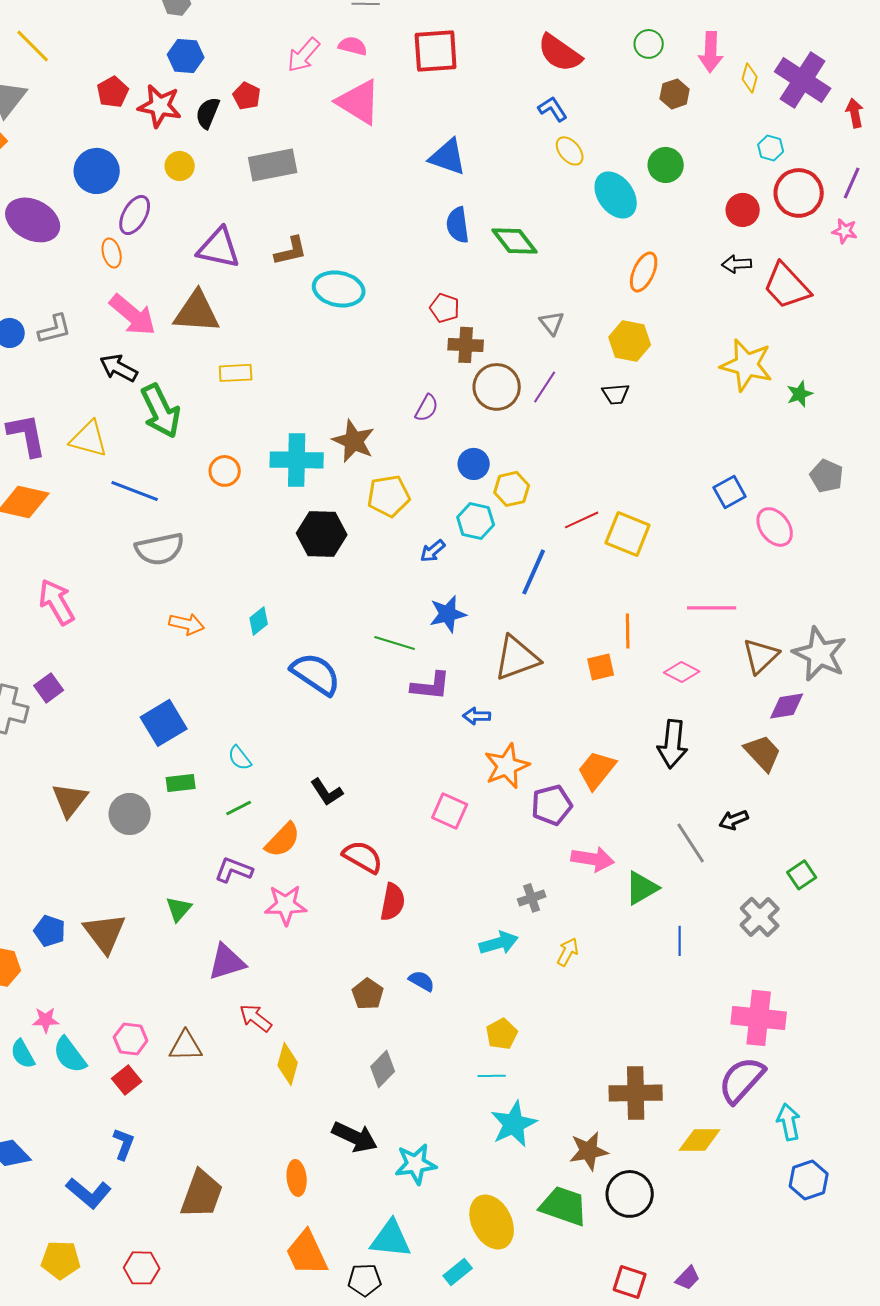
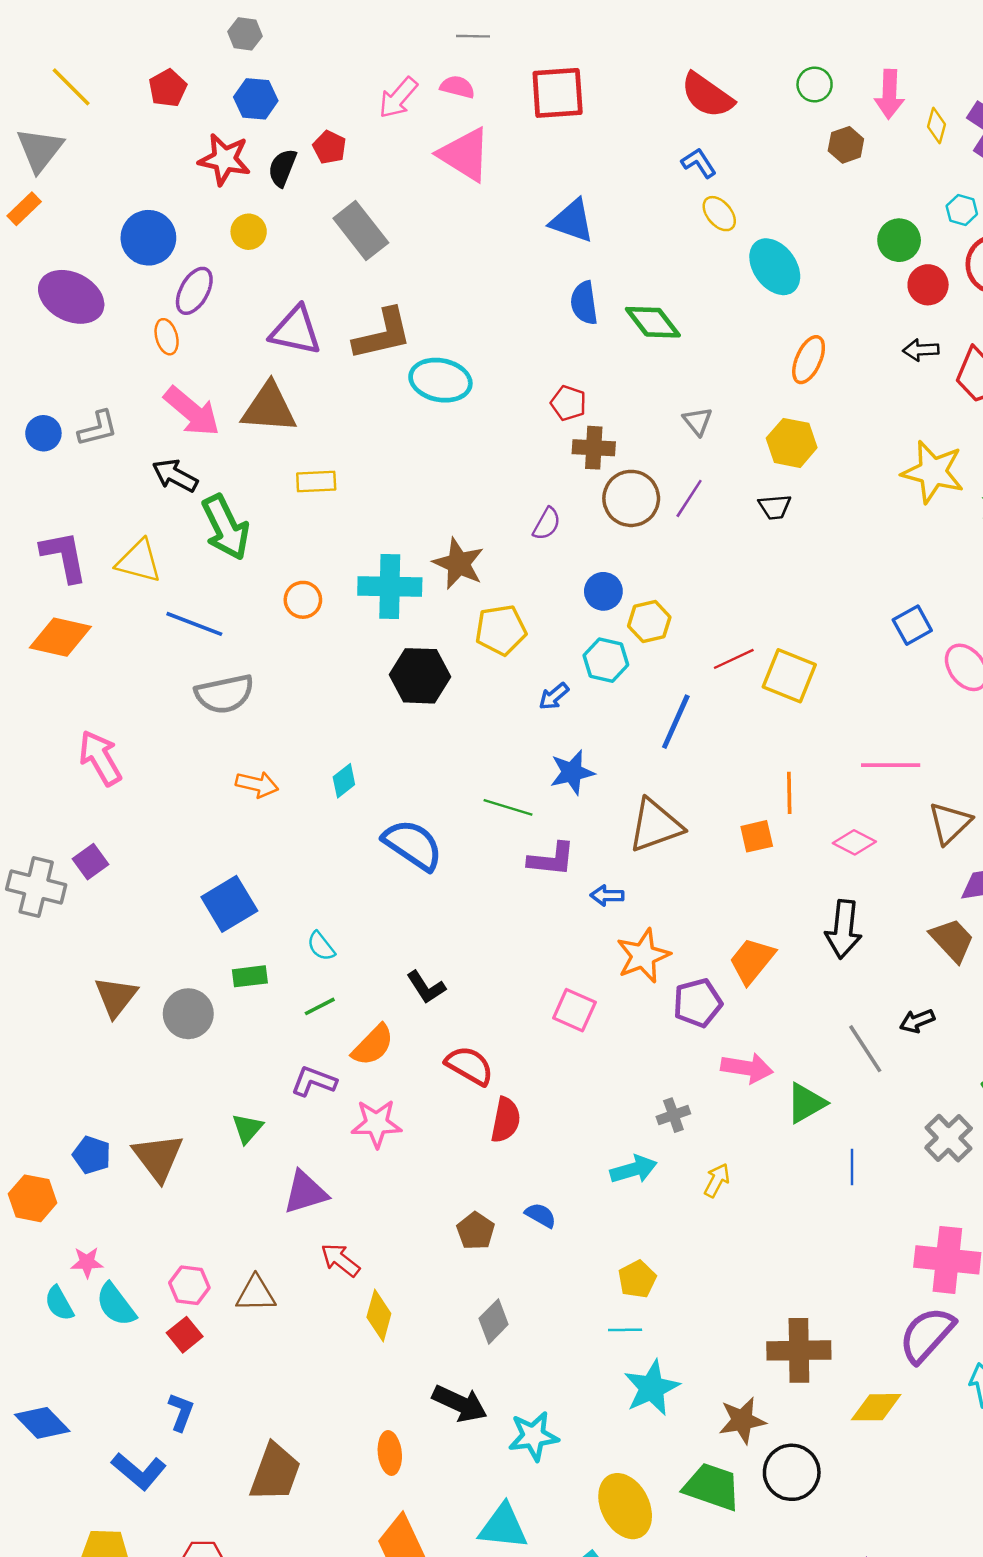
red pentagon: (113, 92) -> (168, 88), moved
gray rectangle: (273, 165) -> (361, 231), turned 63
green circle: (666, 165) -> (899, 240), moved
brown L-shape: (291, 251) -> (383, 334), size x1.5

